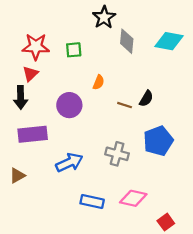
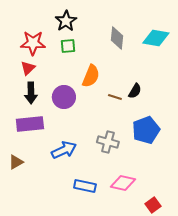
black star: (104, 17) -> (66, 21), moved
orange semicircle: (99, 82) -> (91, 76), size x1.6
black arrow: (21, 97) -> (31, 93), moved

